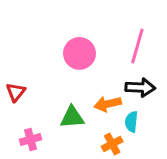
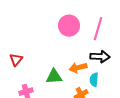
pink circle: (79, 53) -> (69, 26), moved

